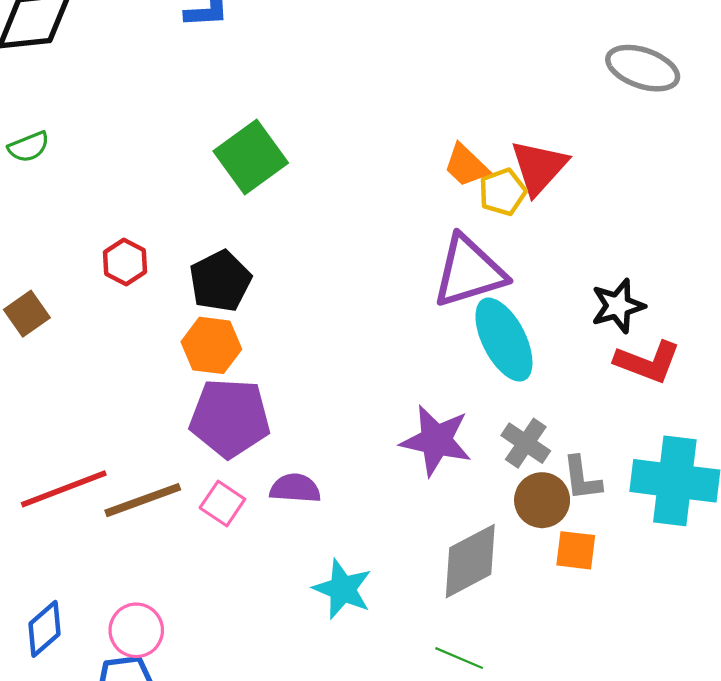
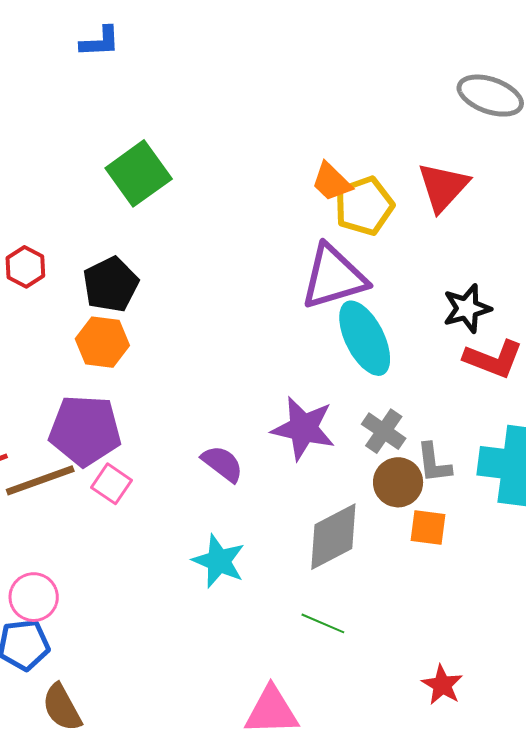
red triangle: (539, 167) -> (443, 187), moved
yellow pentagon: (503, 192) -> (364, 206), size x1.4
purple pentagon: (230, 418) -> (85, 430), moved
purple semicircle: (295, 488) -> (222, 464), moved, turned 33

